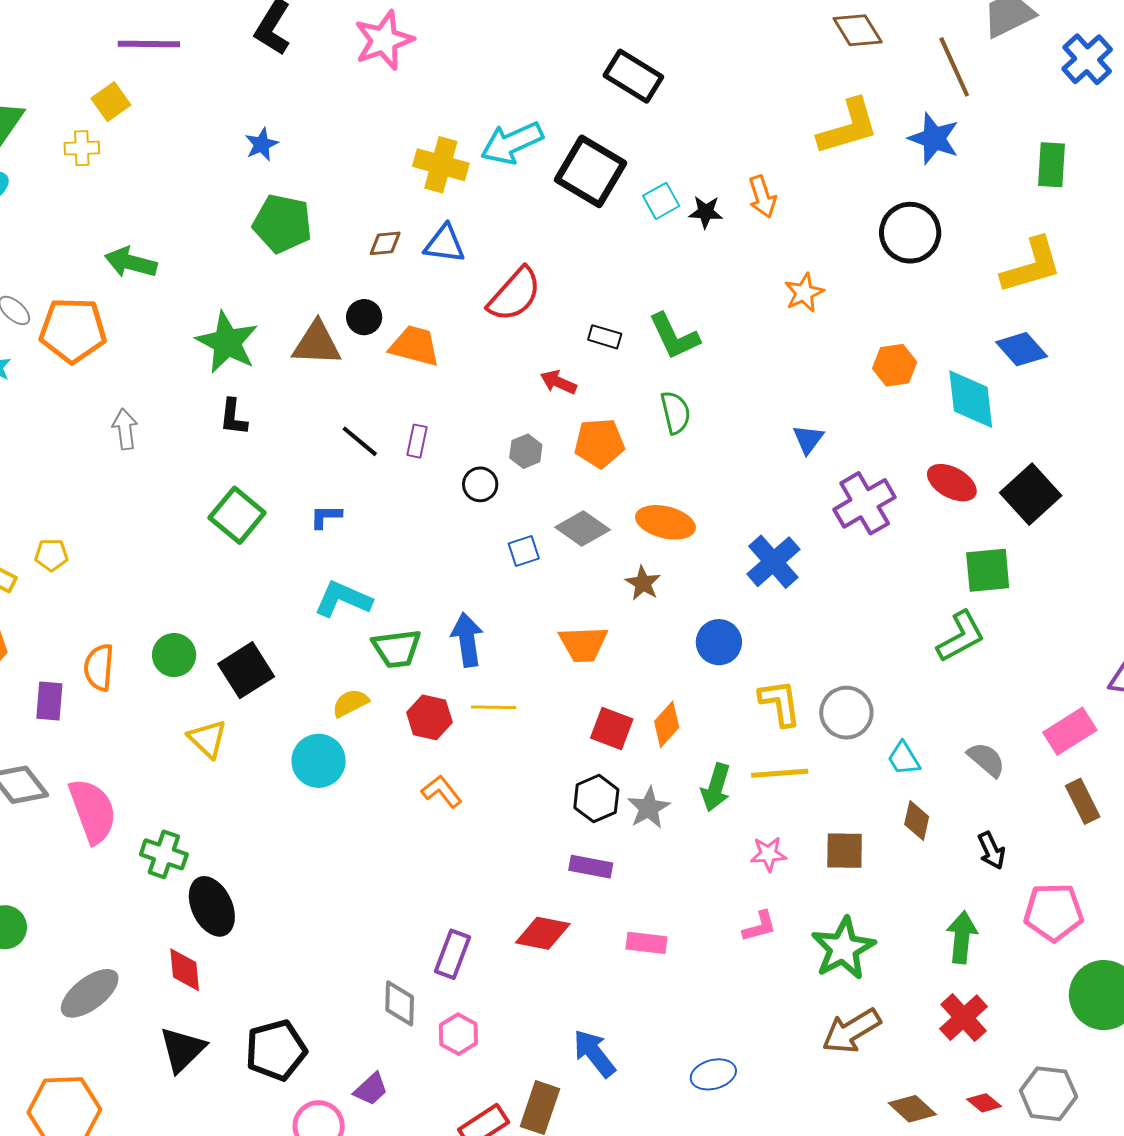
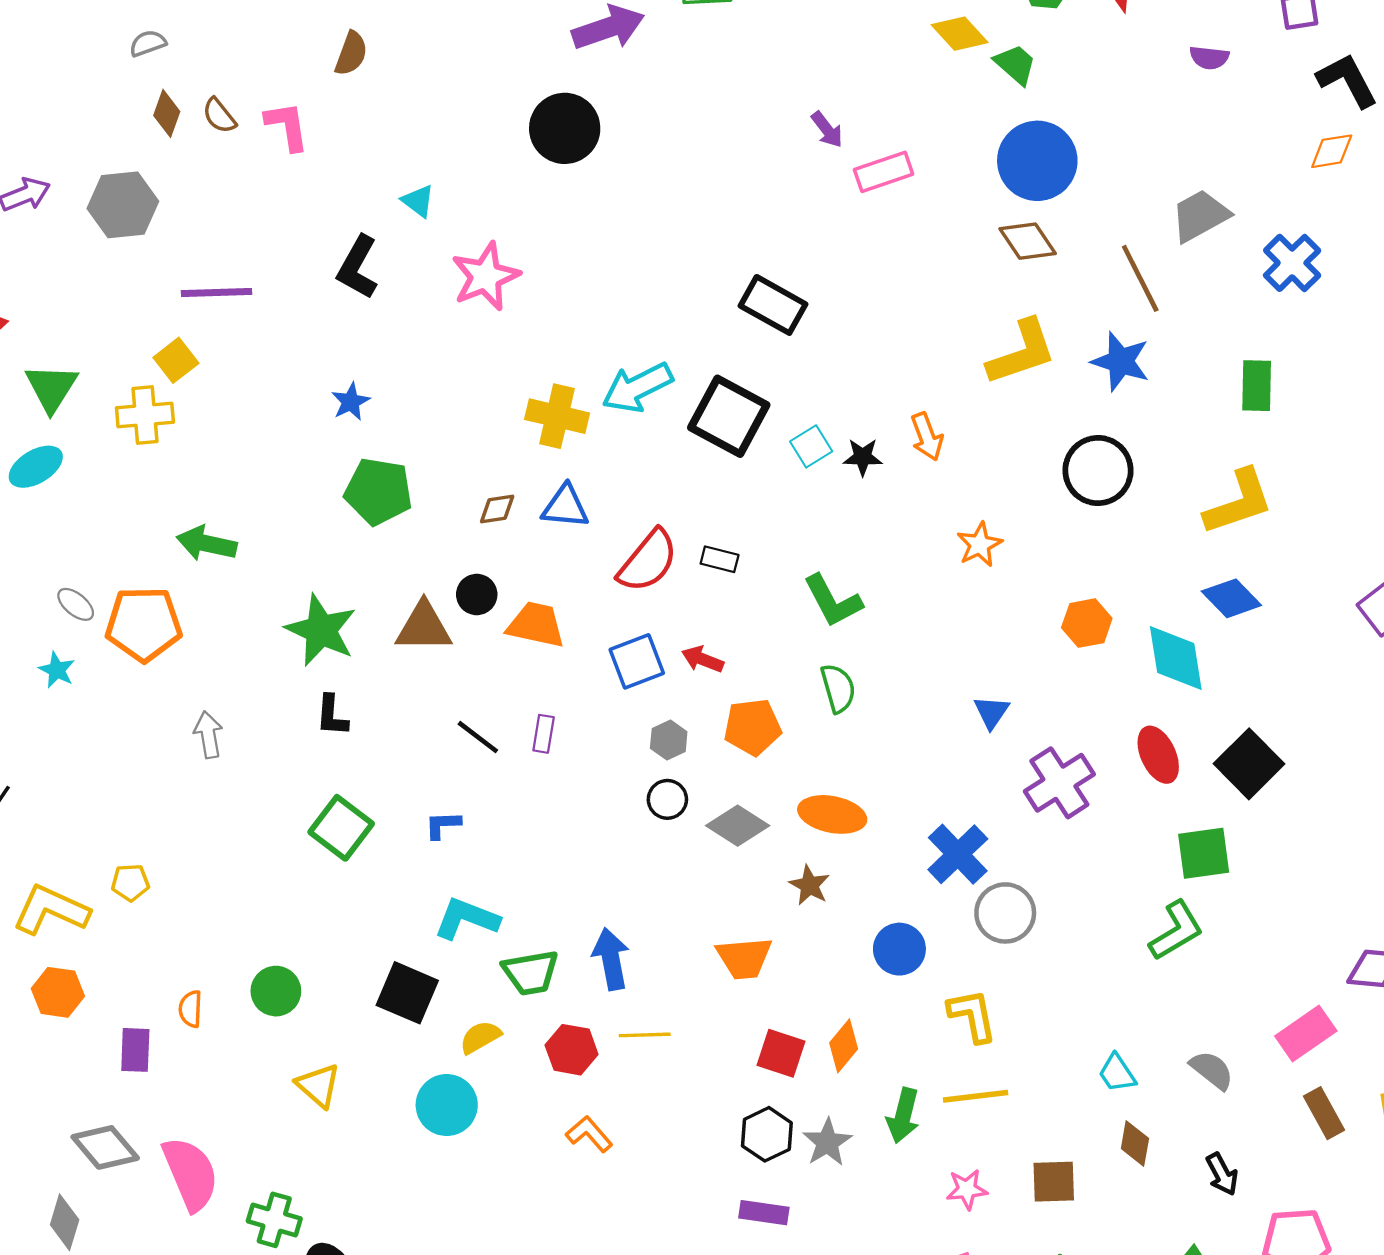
yellow cross: (82, 148) -> (145, 415), size x1.4
black rectangle: (605, 337) -> (720, 559), moved
red ellipse: (952, 483) -> (1158, 755), turned 39
black circle: (480, 484) -> (667, 799), moved
blue square: (524, 551) -> (637, 661), moved, size x1.5
orange semicircle: (99, 667) -> (190, 1009), size x0.7
black square: (246, 670) -> (407, 993), moved, turned -32
gray circle: (846, 713) -> (1005, 913), moved

